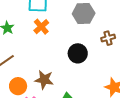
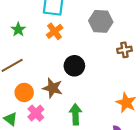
black circle: (78, 53) -> (74, 66), moved

